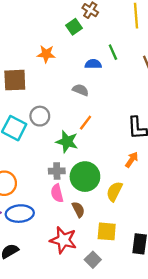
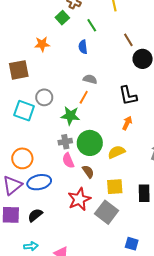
green line: (113, 52) -> (92, 25), moved
blue semicircle: (93, 64) -> (83, 47), turned -88
gray semicircle: (81, 90) -> (90, 79), moved
yellow semicircle: (114, 191) -> (116, 152), turned 48
red star: (63, 240) -> (79, 199), turned -30
gray square: (93, 260) -> (107, 212), size x1.6

